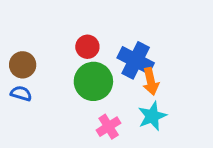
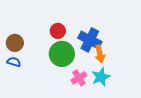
pink cross: (109, 127) -> (79, 78), moved

